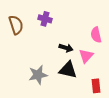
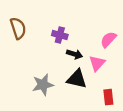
purple cross: (45, 19) -> (60, 35), moved
pink semicircle: (96, 35) -> (108, 40), turned 56

